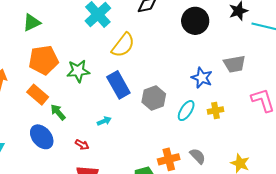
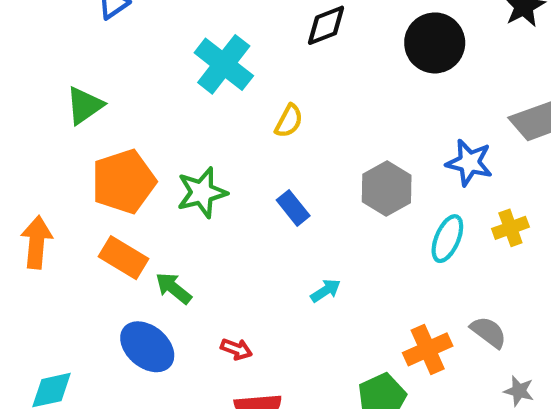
yellow semicircle: (123, 45) -> (289, 121), size x0.6
blue rectangle: (118, 85) -> (293, 208), size x0.6
gray hexagon: (154, 98) -> (387, 188), moved
cyan arrow: (104, 121) -> (326, 291), moved

